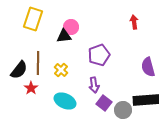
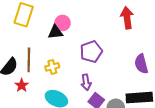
red arrow: (134, 22) -> (127, 18), size x1.5
yellow cross: (61, 70) -> (52, 67), turned 32

